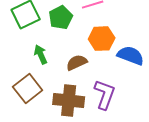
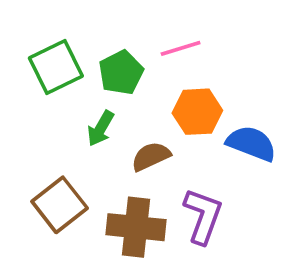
green arrow: (41, 55) -> (101, 128), moved, turned -126

